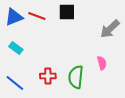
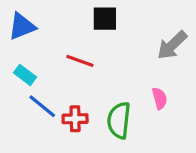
red line: (37, 16) -> (80, 61), moved
blue line: (15, 83) -> (42, 106), moved

